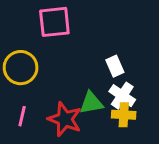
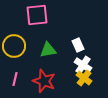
green triangle: (91, 103) -> (48, 50), moved
yellow cross: (124, 115) -> (84, 78), turned 35

